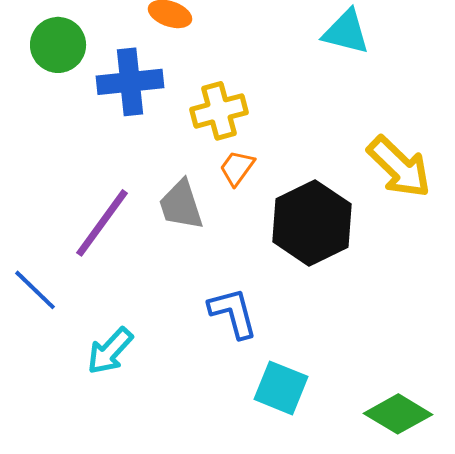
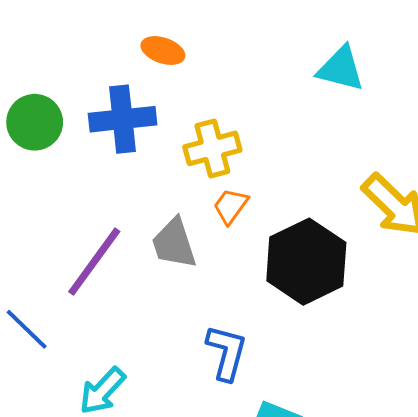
green circle: (58, 45) -> (35, 122), moved
blue L-shape: (233, 313) -> (227, 352), turned 30

